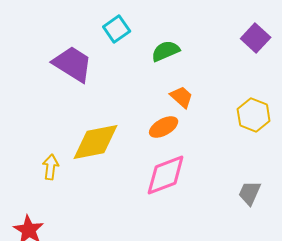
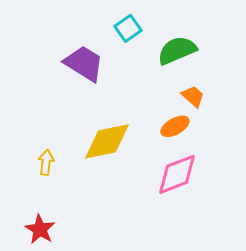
green semicircle: (166, 51) -> (177, 50), size x1.4
yellow arrow: (51, 167) -> (46, 162), moved

